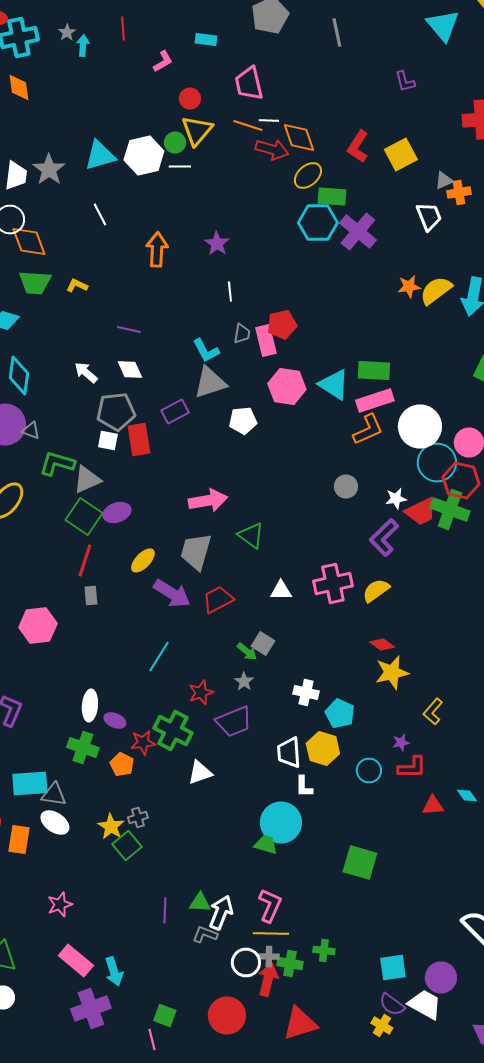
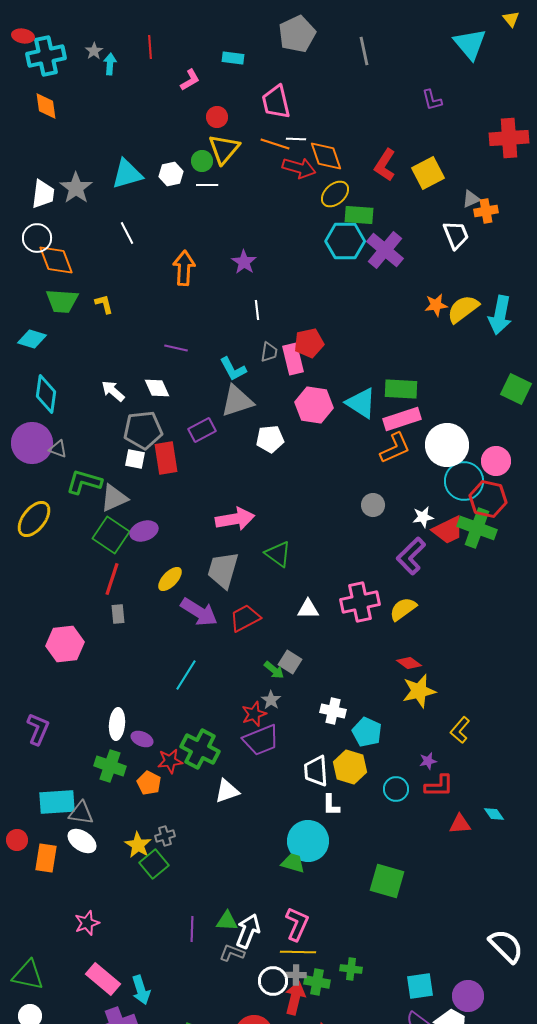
white hexagon: (144, 156) -> (171, 174), size x0.6
yellow L-shape: (77, 286) -> (104, 304), turned 50
purple line: (129, 330) -> (176, 348), moved
red star: (201, 692) -> (254, 714), moved

